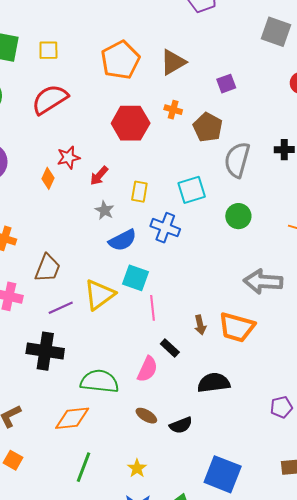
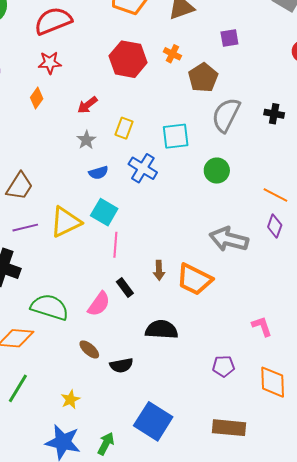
red star: (68, 157) -> (50, 63), moved
blue semicircle: (123, 240) -> (98, 173), size x0.7

